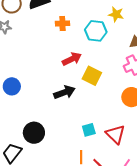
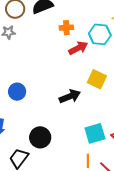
red arrow: (72, 59) -> (78, 48), moved
cyan square: (89, 130) -> (95, 133), size x1.5

